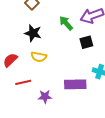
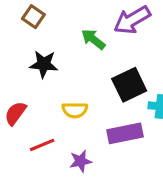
black square: (86, 42) -> (129, 85), moved, size x1.5
yellow semicircle: (39, 57) -> (75, 110), moved

